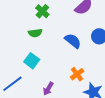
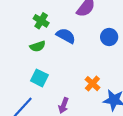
blue semicircle: (73, 41) -> (66, 36), moved

